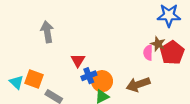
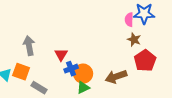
gray arrow: (47, 32) -> (29, 46), moved
pink semicircle: (148, 53) -> (129, 20), moved
red pentagon: (172, 53) -> (145, 61), moved

